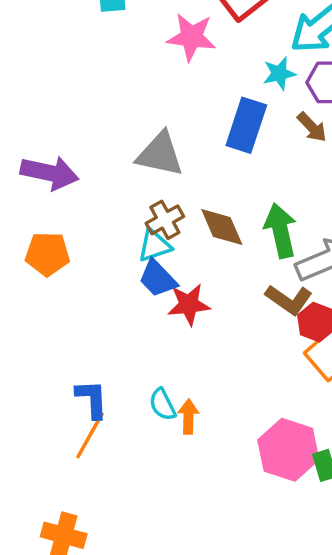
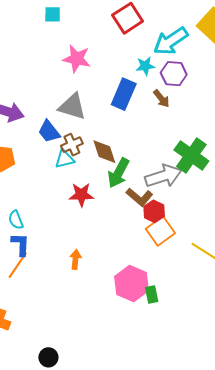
pink star: (191, 37) -> (77, 59), moved
green arrow: (280, 231) -> (118, 173), moved, turned -144
blue trapezoid: (158, 278) -> (49, 131), moved
cyan semicircle: (163, 404) -> (16, 220), moved

